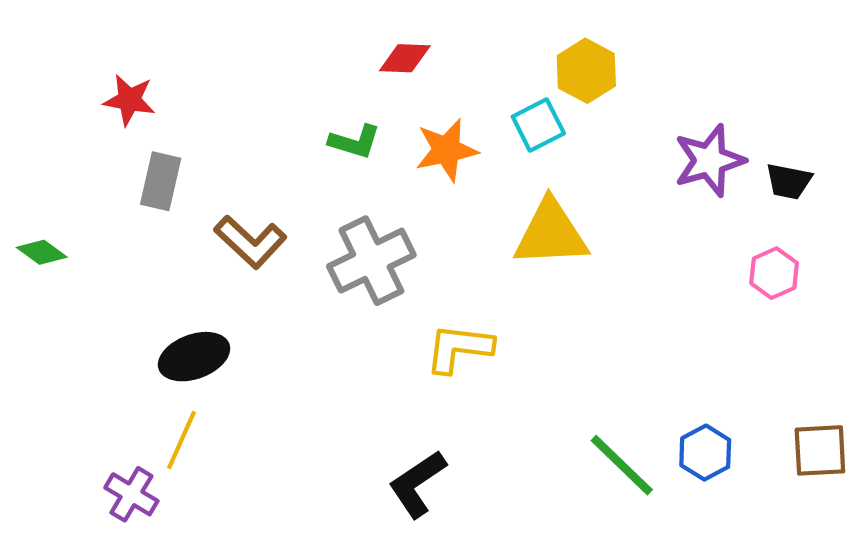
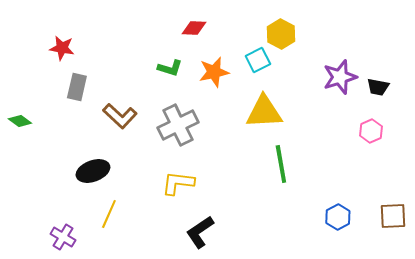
yellow L-shape: (459, 348) -> (178, 183), moved
yellow line: (182, 440) -> (109, 214), moved
green line: (622, 465) -> (281, 164), moved, turned 36

